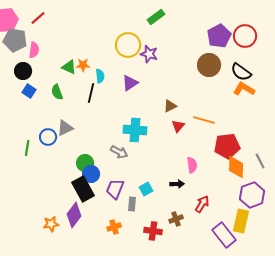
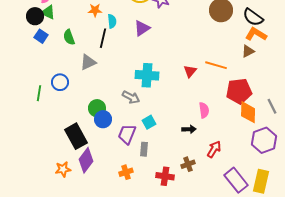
green triangle: (69, 67) -> (48, 12), moved
brown triangle: (170, 106) -> (248, 51), moved
gray triangle: (65, 128) -> (88, 62), moved
black rectangle: (83, 189) -> (76, 136), moved
cyan square: (146, 189) -> (149, 122), moved
yellow rectangle: (241, 221) -> (261, 181), moved

